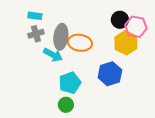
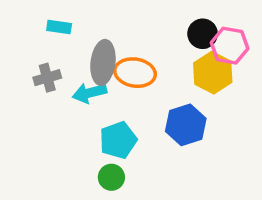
gray cross: (36, 34) -> (47, 78), moved
cyan arrow: (53, 55) -> (89, 93), turned 138

